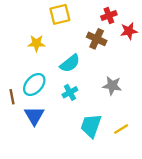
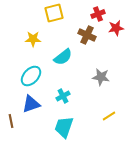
cyan cross: (70, 92) -> (63, 96), moved
brown line: (12, 97) -> (11, 121), moved
blue triangle: (34, 116) -> (31, 104), turned 42
cyan trapezoid: (91, 126) -> (64, 127), moved

